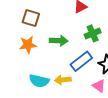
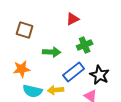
orange star: (28, 45) -> (22, 69), moved

